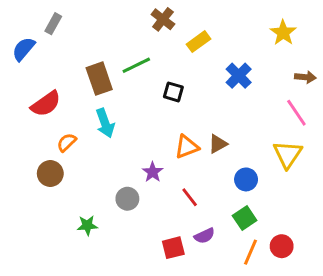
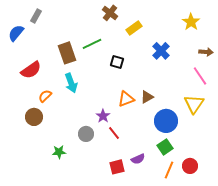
blue circle: (246, 179) -> (166, 121), size x1.5
red line: (190, 197) -> (114, 133), moved

